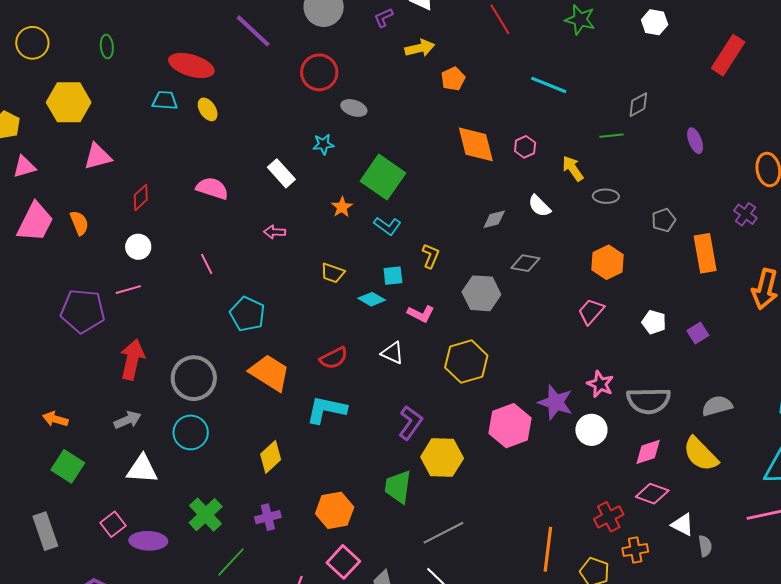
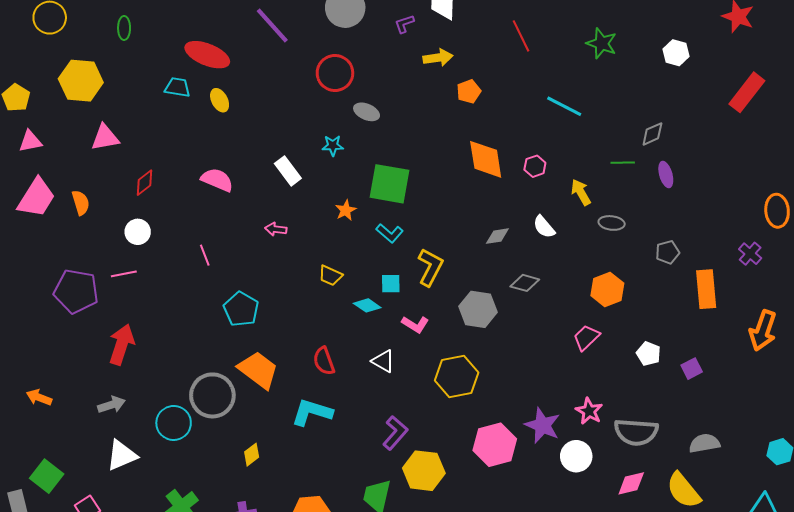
purple ellipse: (695, 141) -> (666, 175), moved
green square: (383, 177) -> (389, 184), turned -30
yellow L-shape: (431, 256) -> (430, 267), size x1.5
red semicircle: (334, 358) -> (324, 361), turned 92
gray circle: (194, 378) -> (212, 395), moved
yellow diamond: (271, 457) -> (252, 455), size x0.7
green square: (68, 466) -> (47, 476), moved
white triangle: (142, 469) -> (122, 455), turned -32

